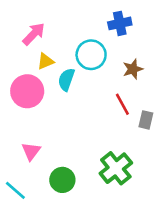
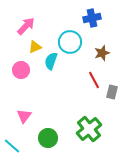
pink circle: (27, 91) -> (21, 70), size x0.7

